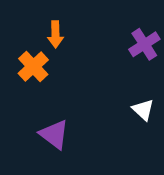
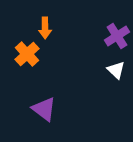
white triangle: (143, 110) -> (116, 70), moved

